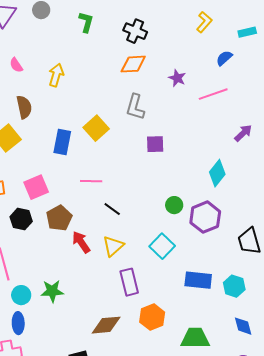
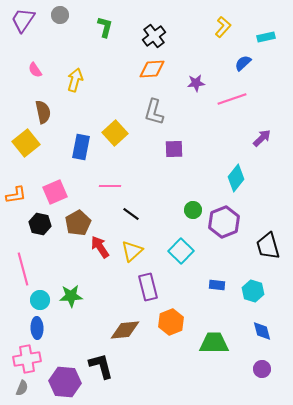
black cross: (135, 31) -> (154, 36), turned 30
purple star: (177, 78) -> (196, 83), turned -30
blue rectangle: (198, 280) -> (217, 285), size x0.6

